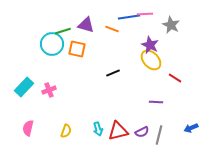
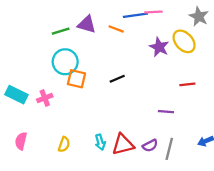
gray star: (171, 25) -> (199, 16), moved
cyan circle: (52, 44) -> (65, 62), moved
orange square: (77, 49) -> (76, 79), moved
yellow ellipse: (151, 60) -> (184, 41), moved
red line: (175, 78) -> (187, 84), turned -40
cyan rectangle: (24, 87) -> (16, 95), turned 72

